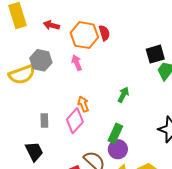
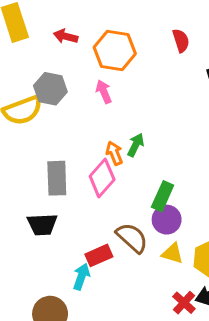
red semicircle: (104, 33) -> (181, 41), moved
green arrow: (123, 95) -> (136, 145), moved
gray rectangle: (44, 120) -> (57, 178), size x1.6
black trapezoid: (34, 151) -> (42, 224), turned 115

